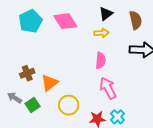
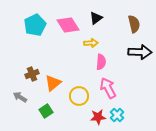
black triangle: (106, 14) -> (96, 18), moved
yellow arrow: (102, 33) -> (91, 43), moved
green square: (33, 105) -> (46, 111), moved
yellow circle: (69, 105) -> (79, 96), moved

